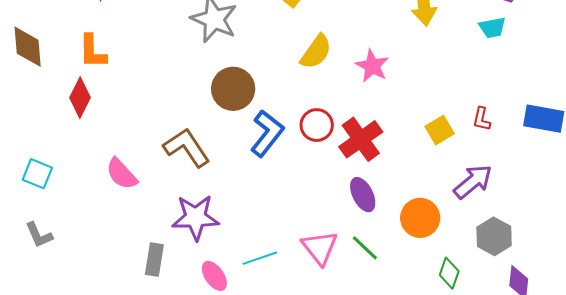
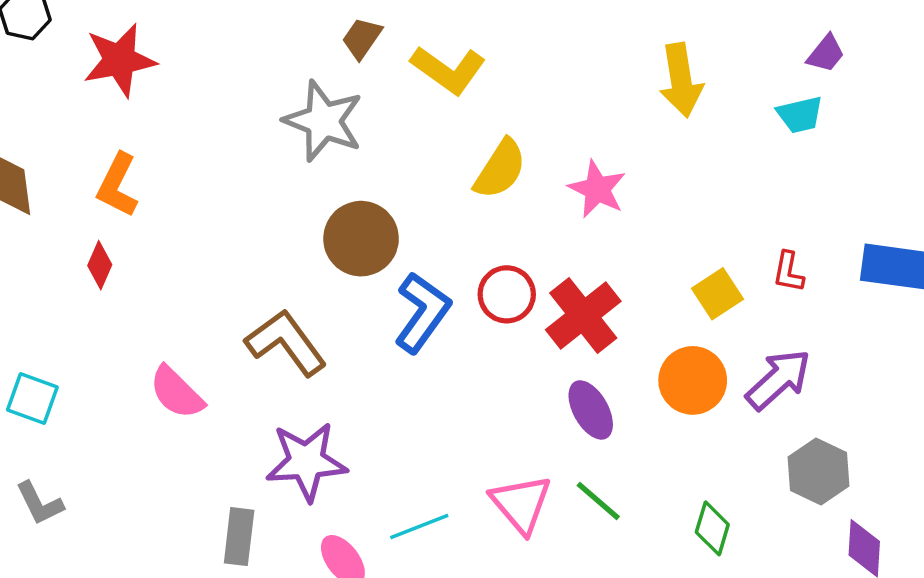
orange L-shape: (92, 51) -> (118, 185), turned 30
red diamond: (80, 98) -> (100, 265), size x0.7
orange circle: (420, 218) -> (693, 380), moved
green diamond: (449, 273) -> (712, 528), moved

